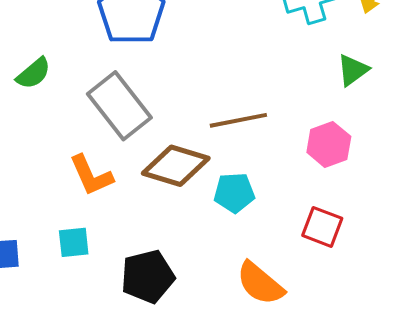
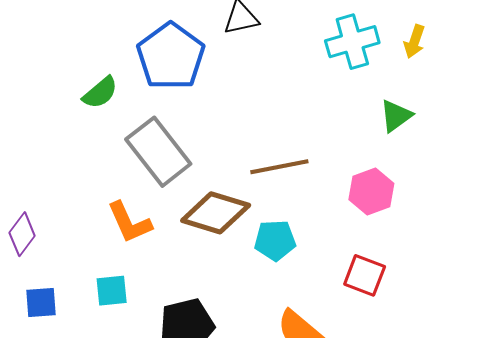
green semicircle: (34, 73) -> (100, 93), moved

